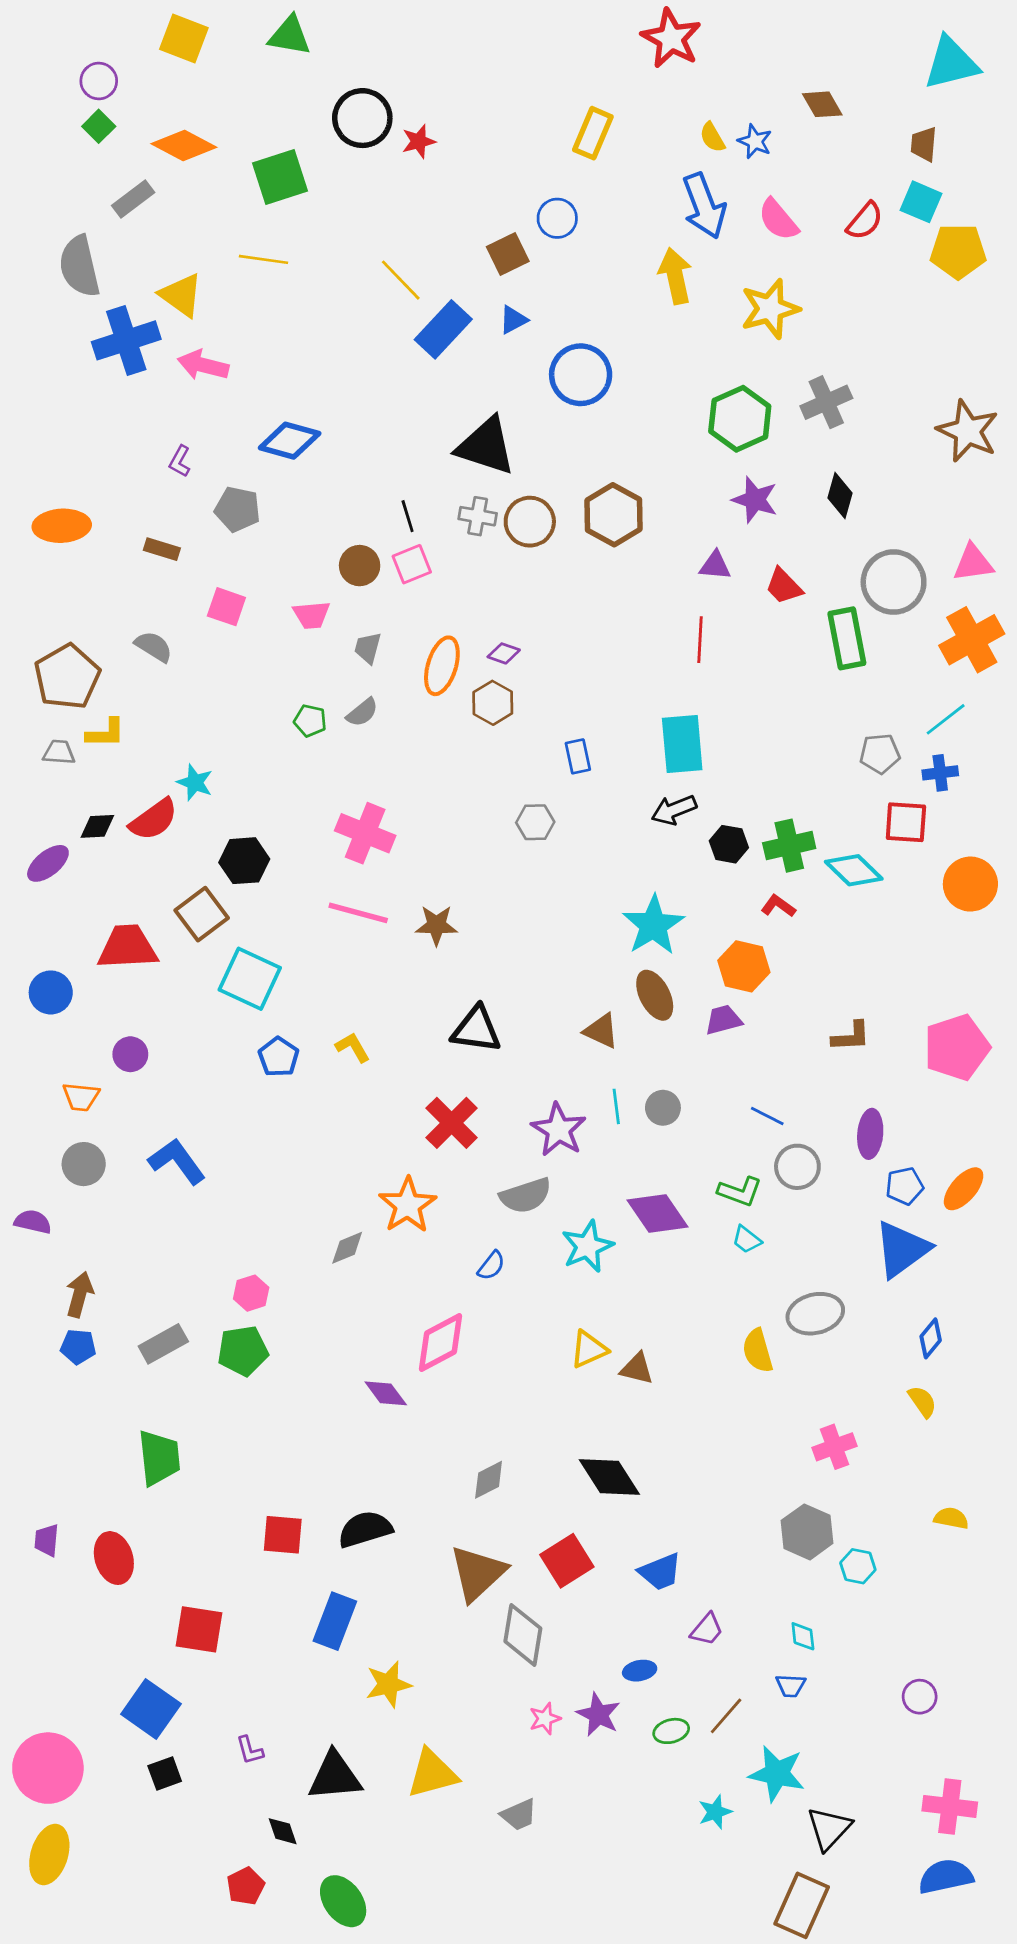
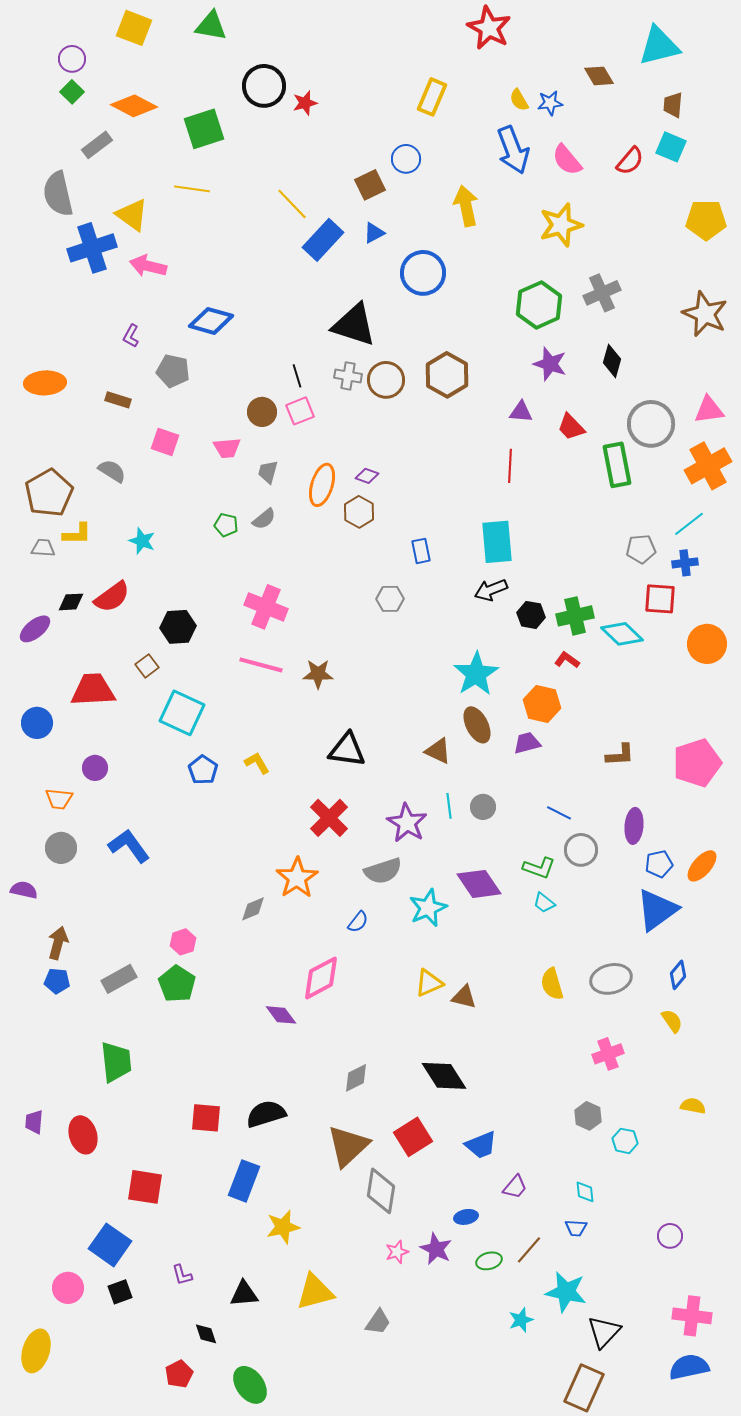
cyan triangle: (951, 63) -> (659, 46), moved
blue star: (755, 141) -> (550, 103), turned -30
yellow pentagon: (958, 251) -> (706, 220), moved
yellow arrow: (675, 276) -> (466, 206), moved
cyan star: (195, 782) -> (142, 541), moved
brown square: (202, 914) -> (147, 666), size x0.6
gray ellipse: (815, 1314) -> (611, 979), moved
green pentagon: (243, 1351) -> (177, 984), turned -30
gray hexagon: (807, 1532) -> (588, 1116), size x0.7
pink circle: (48, 1768) -> (68, 1288), moved, size x0.6
black triangle: (335, 1776) -> (244, 1294), size x0.7
gray trapezoid: (519, 1815) -> (378, 1322), turned -32

